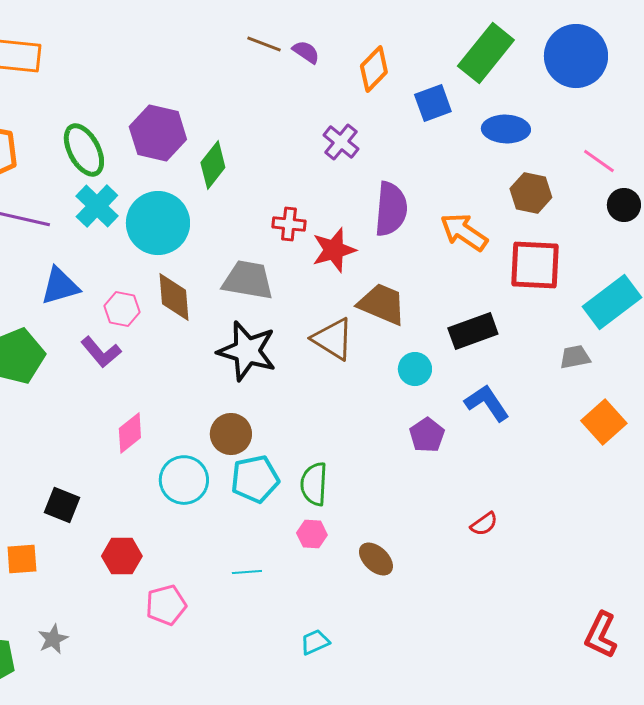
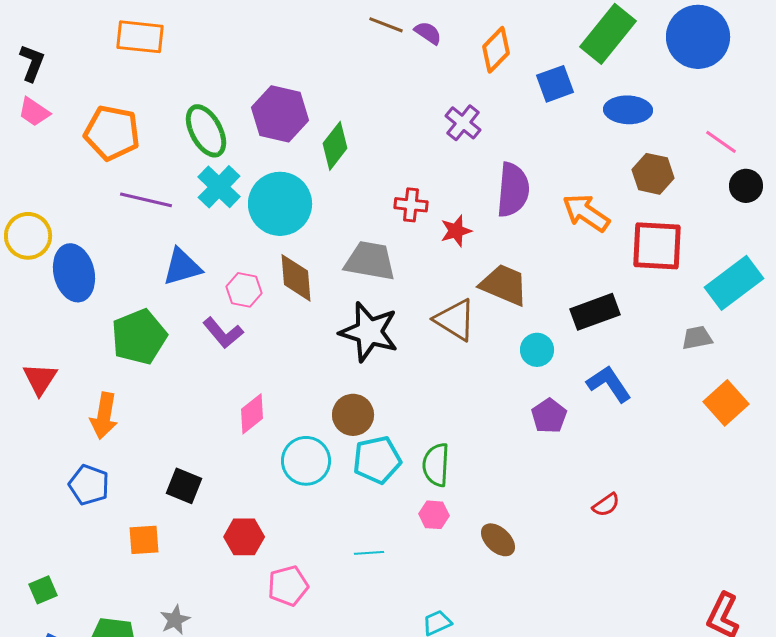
red star: (334, 250) -> (456, 231), size x0.7

